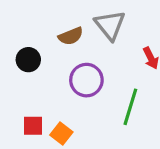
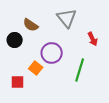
brown semicircle: (71, 36) -> (31, 25), moved, turned 56
orange square: (61, 134) -> (36, 68), moved

